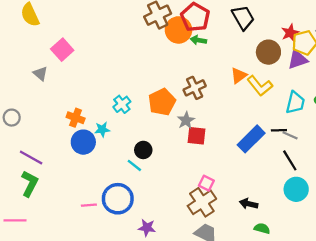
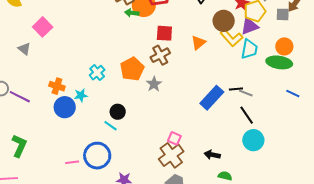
green arrow: (198, 40) -> (132, 13), moved
yellow L-shape: (260, 86) -> (231, 38), moved
cyan trapezoid: (295, 103) -> (249, 49), moved
red square: (197, 136) -> (164, 33), moved
purple line: (31, 157) -> (20, 97), moved

